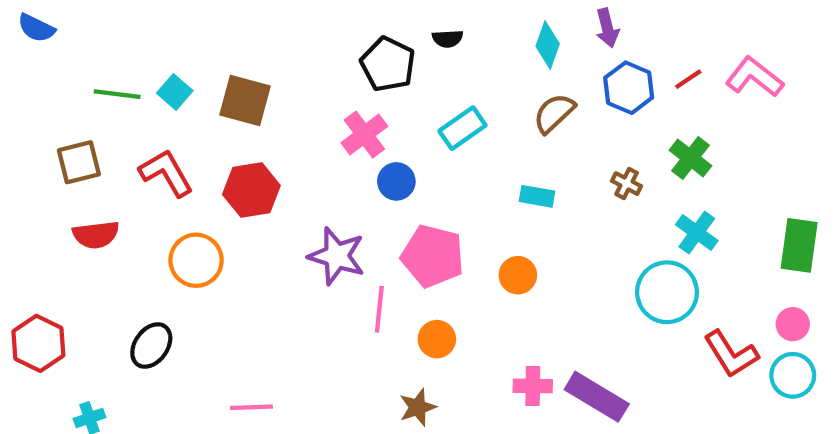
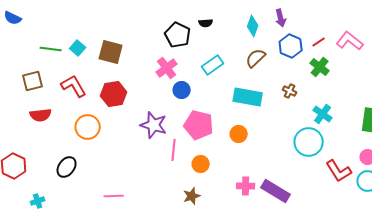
green cross: (690, 158) -> (320, 67), moved
cyan rectangle: (537, 196) -> (248, 97), size x1.8

